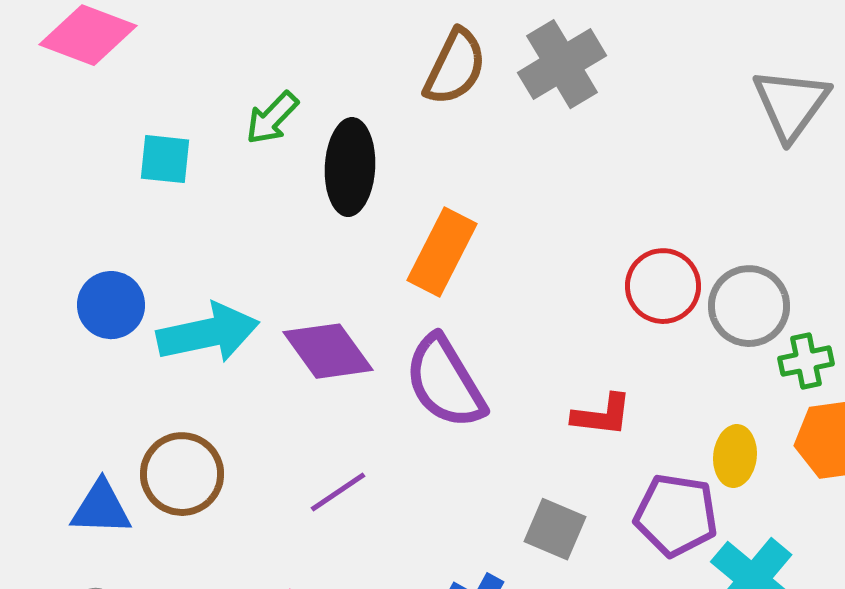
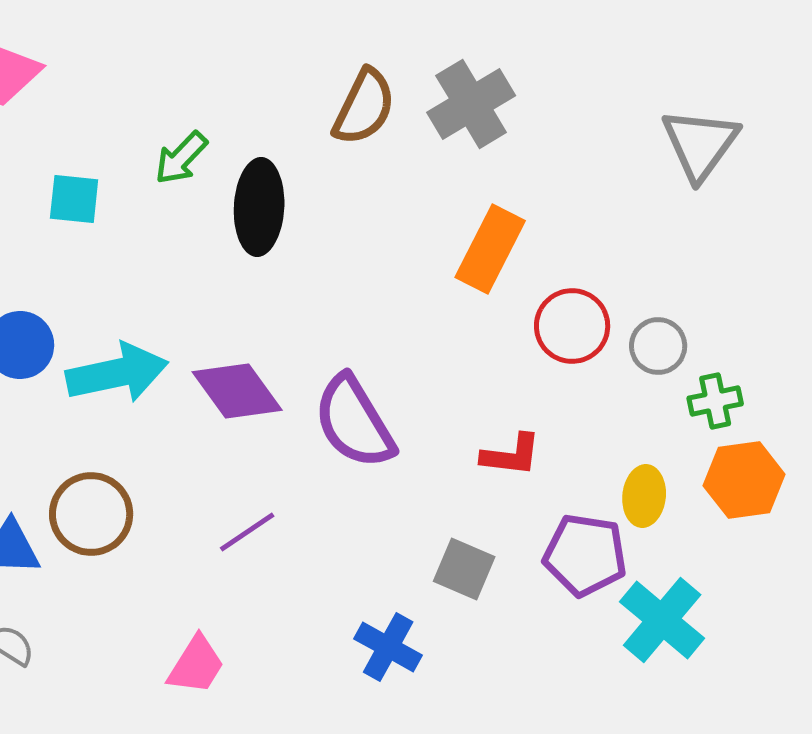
orange rectangle: (442, 252) -> (490, 249), moved
gray circle: (749, 306) -> (658, 346), size x0.7

